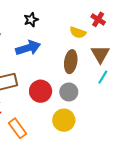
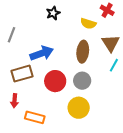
black star: (31, 20) -> (53, 13), moved
blue arrow: (28, 48) -> (42, 53), moved
orange rectangle: (17, 128) -> (35, 117), turned -36

